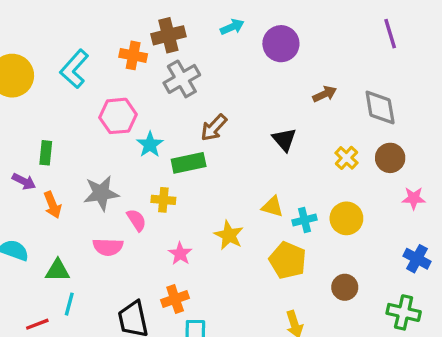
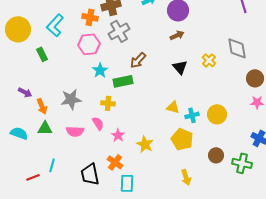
brown arrow: (325, 94) -> (177, 35), moved
pink hexagon: (118, 116) -> (89, 44), moved
green rectangle: (46, 153) -> (42, 54), moved, turned -32
yellow cross: (346, 158) -> (209, 60), moved
brown circle: (390, 158) -> (255, 78), moved
pink semicircle: (136, 220) -> (98, 123), moved
yellow star: (229, 235) -> (145, 144), moved
green triangle: (58, 270) -> (45, 128), moved
orange cross: (175, 299) -> (115, 162), turned -35
green cross: (404, 312) -> (242, 163), moved

